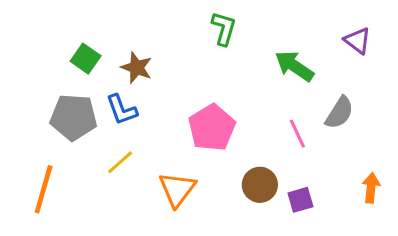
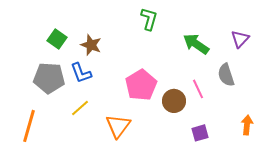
purple triangle: (357, 41) -> (240, 39), moved, turned 36
gray semicircle: (339, 113) -> (226, 75), turned 130
brown circle: (260, 185) -> (174, 101), moved

